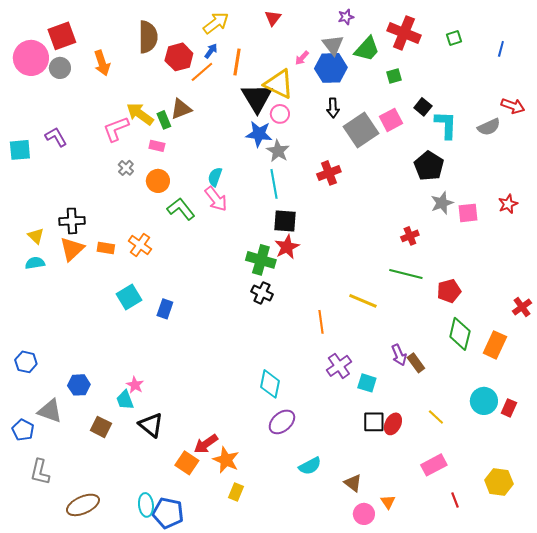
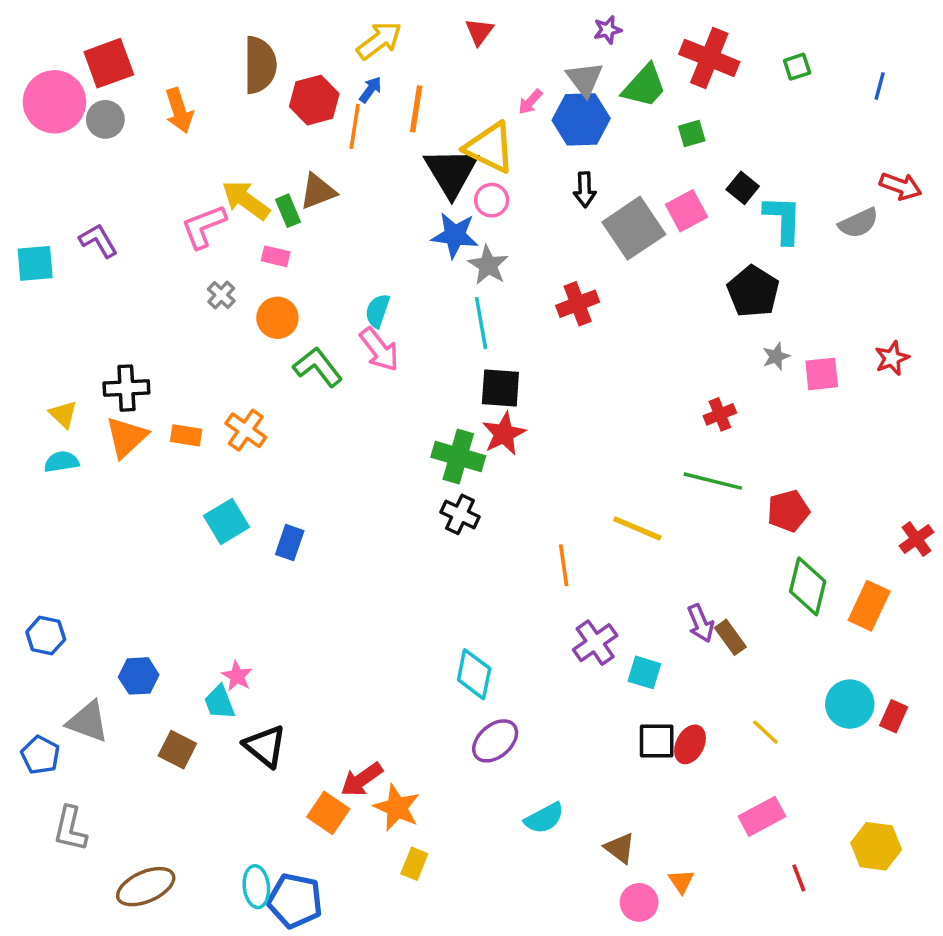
orange line: (202, 72) -> (355, 126), turned -40
gray star: (442, 203) -> (776, 356), size x0.7

